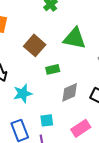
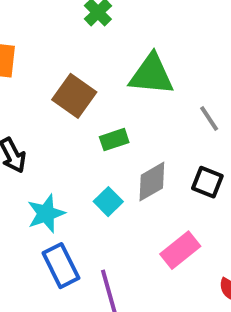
cyan star: (23, 93) -> (46, 214), moved
cyan square: (47, 120) -> (108, 202), moved, turned -32

